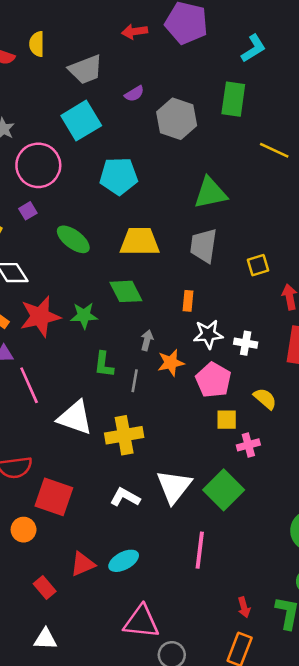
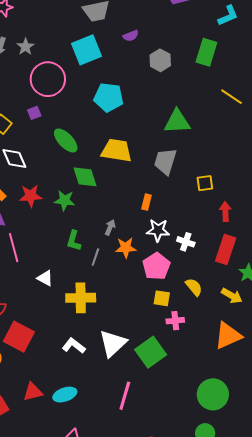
gray hexagon: (177, 119) -> (160, 60), size x0.7
green diamond: (126, 291) -> (85, 177), moved
red star: (40, 316) -> (31, 196), size x0.7
white triangle: (75, 418) -> (45, 278), size x0.6

